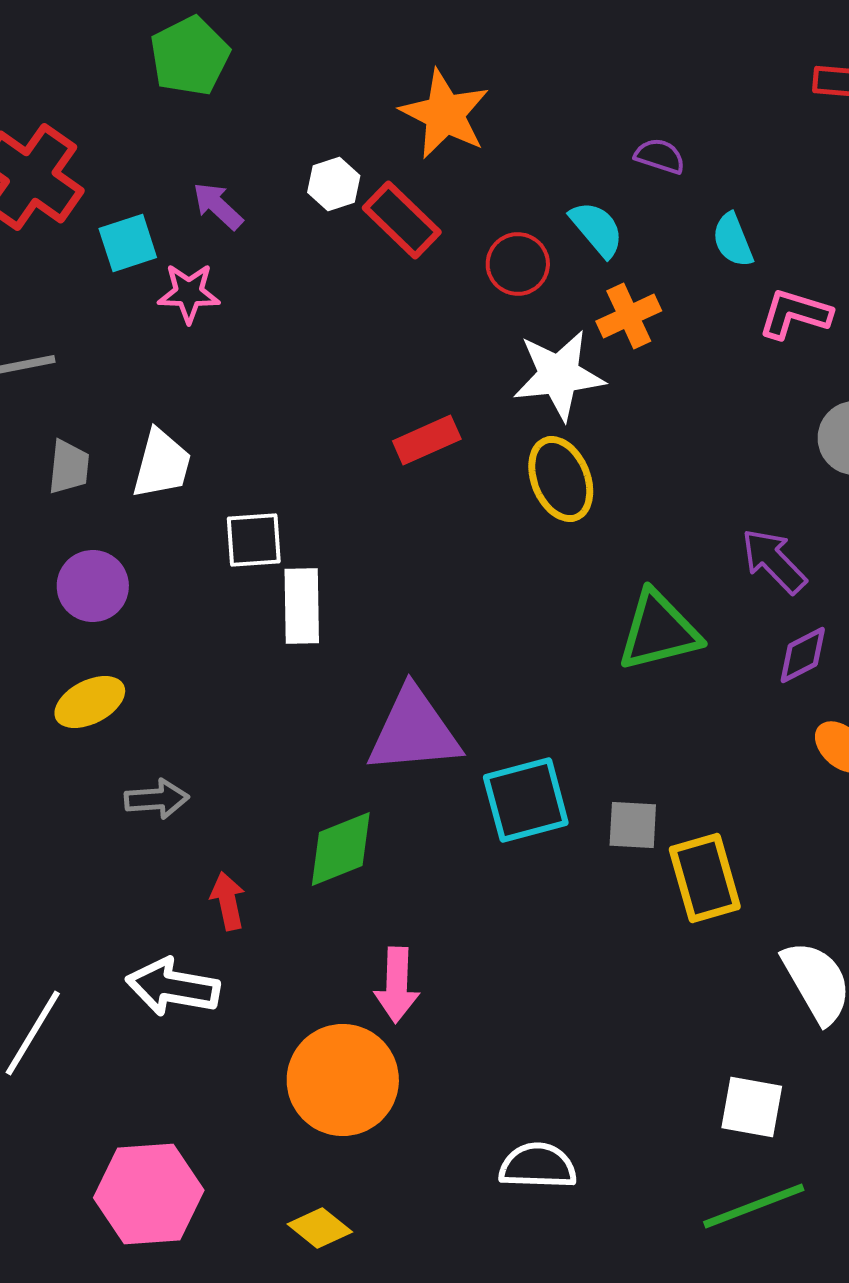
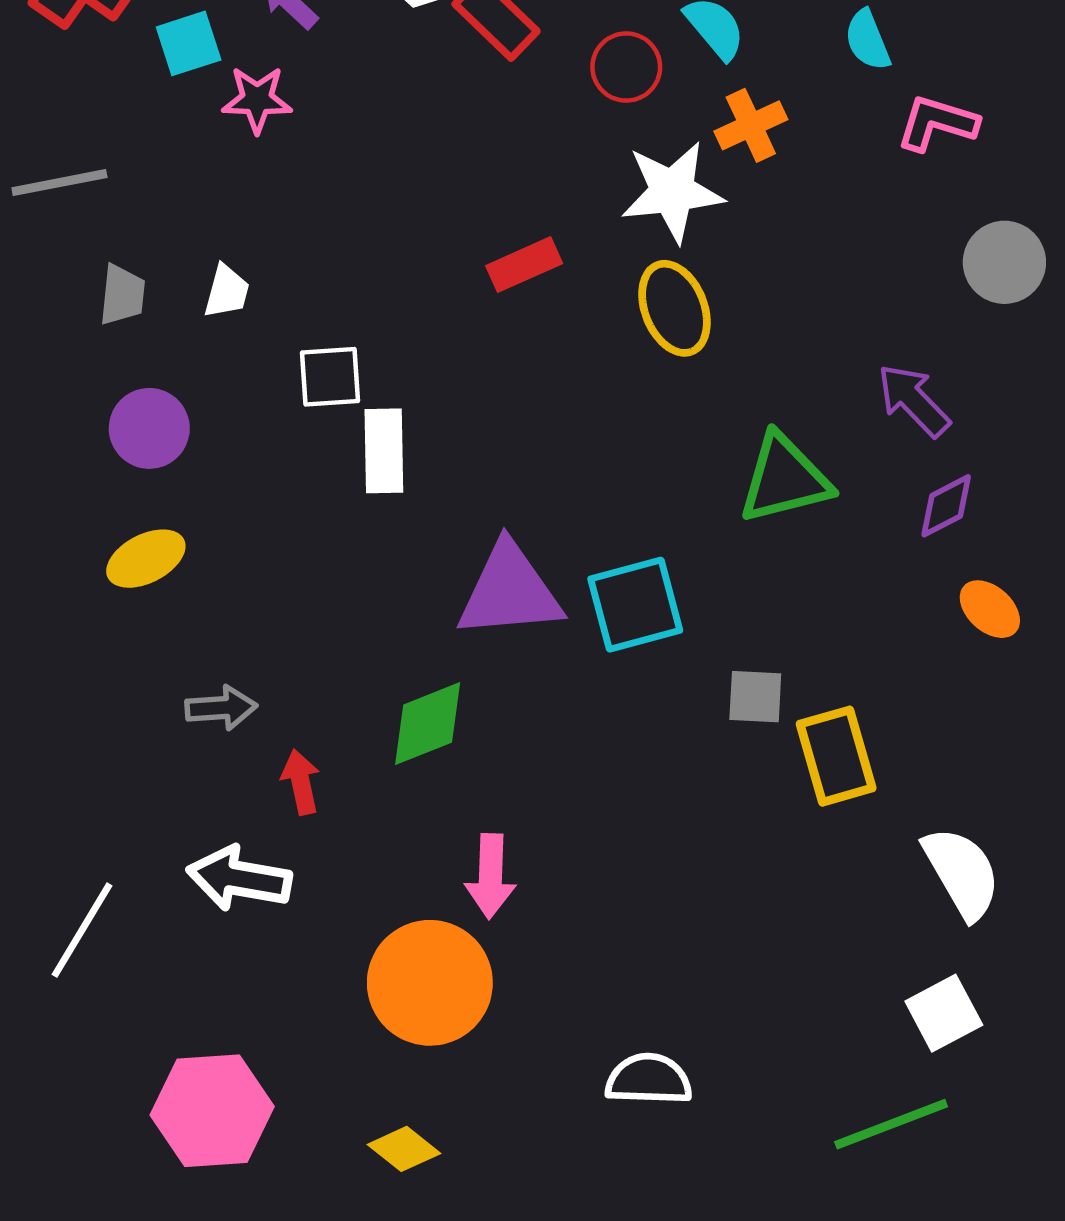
white trapezoid: (162, 464) -> (227, 291), size x0.7
gray arrow: (157, 799) -> (221, 708), moved
cyan square: (526, 800) -> (635, 605), moved
white square: (752, 1107) -> (944, 1013), moved, turned -38

